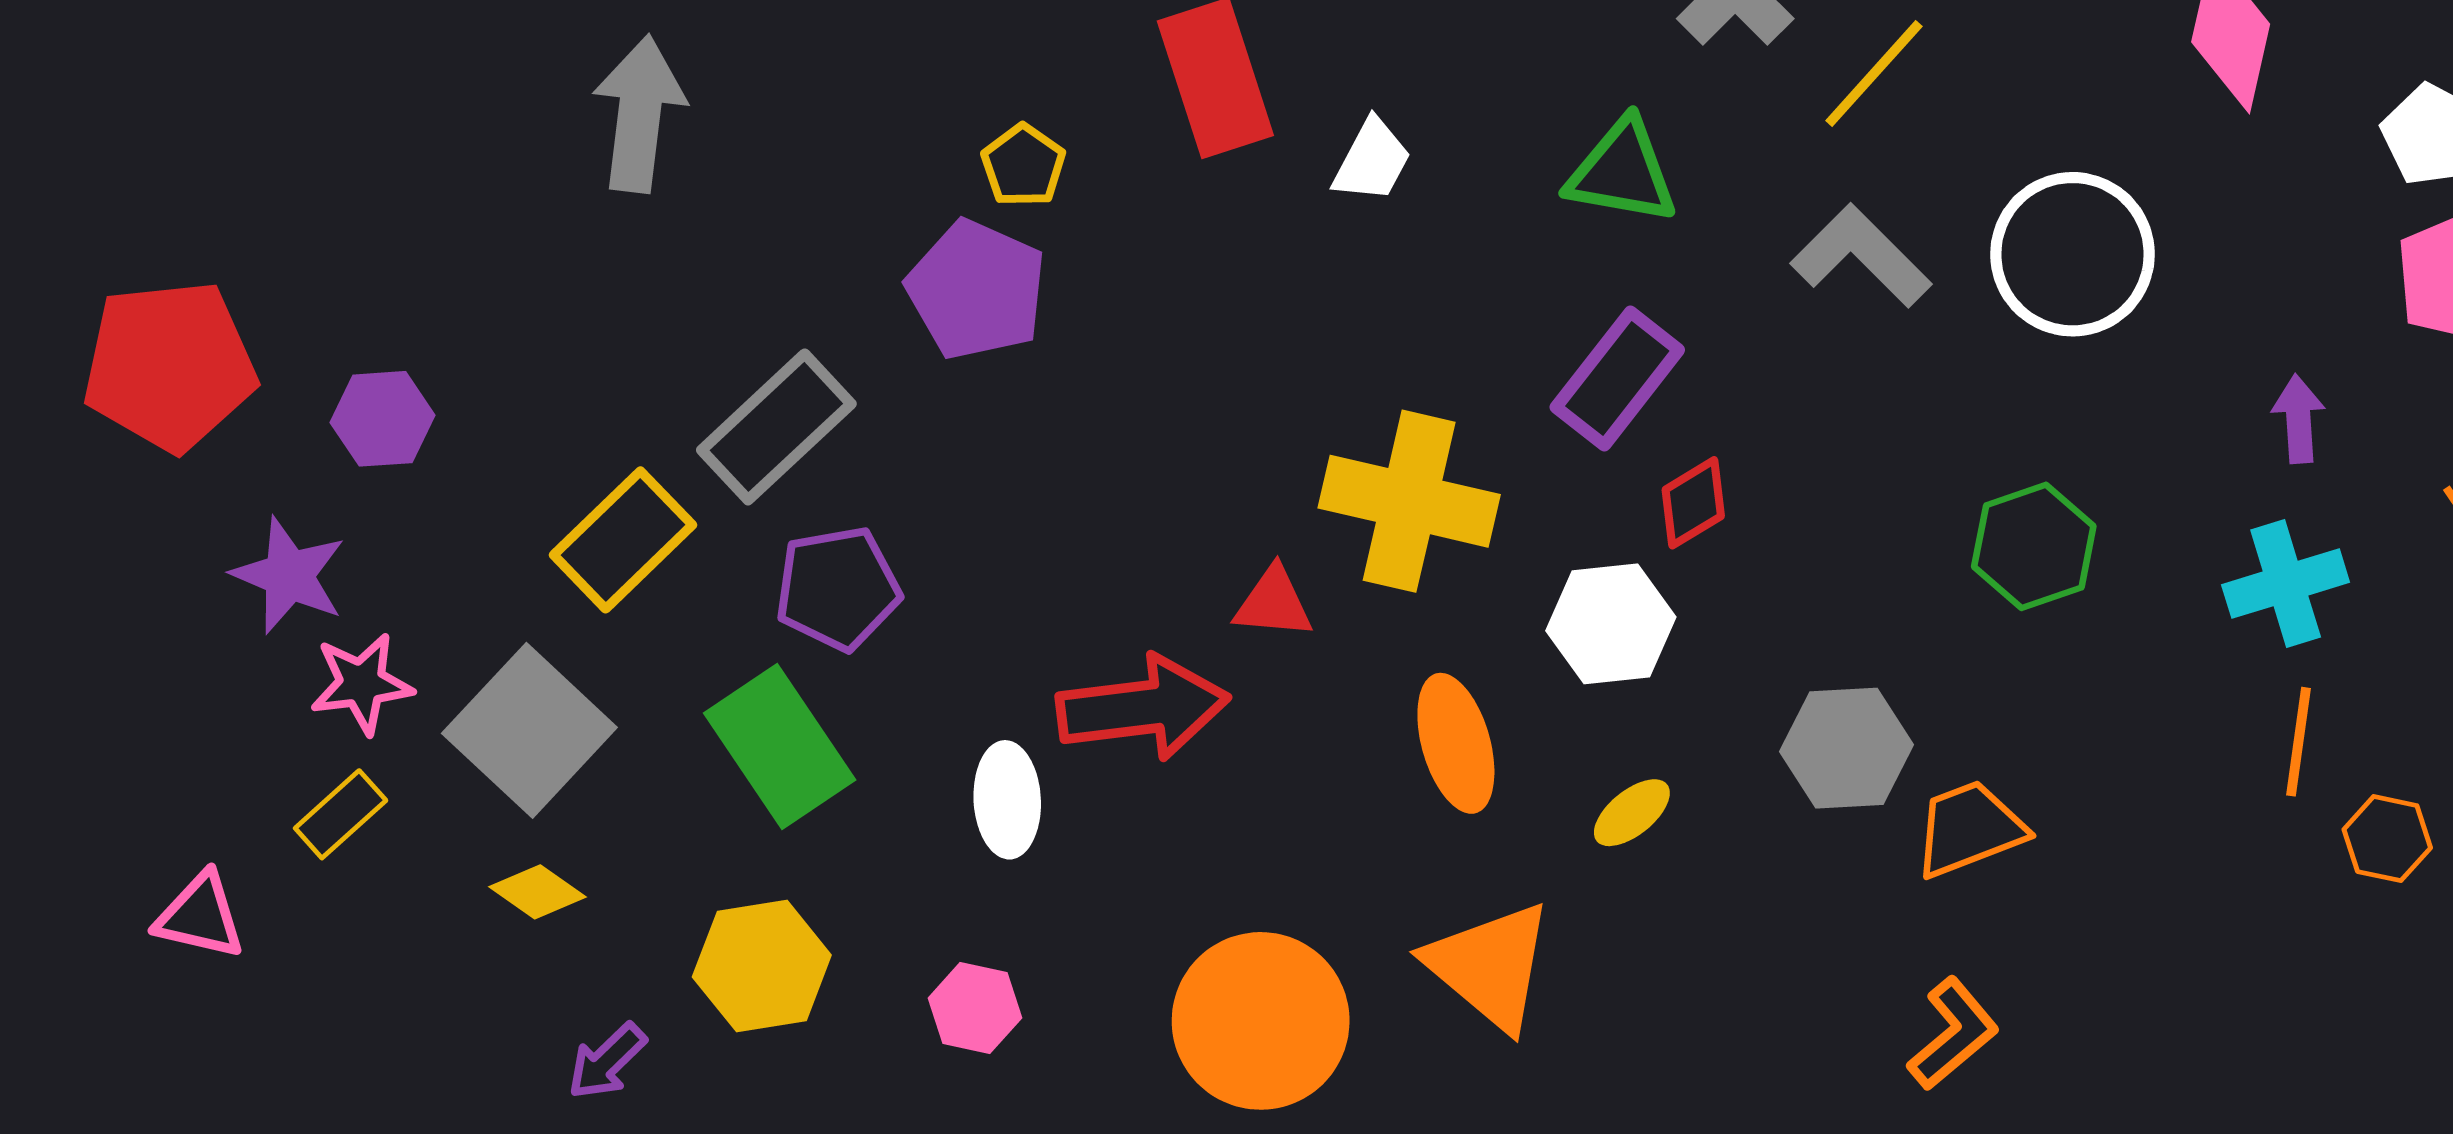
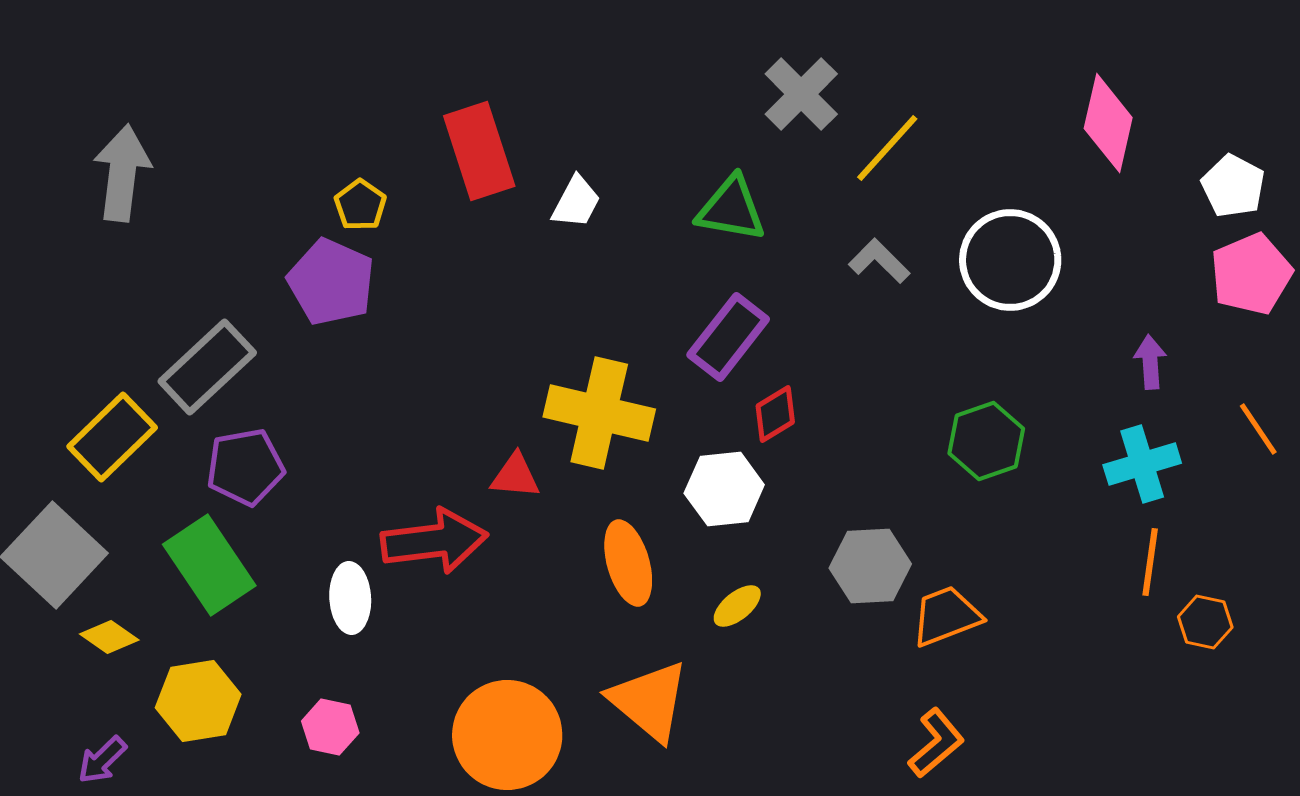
gray L-shape: (1861, 256) -> (879, 261), size x0.7
yellow diamond: (537, 892) -> (109, 637), moved

